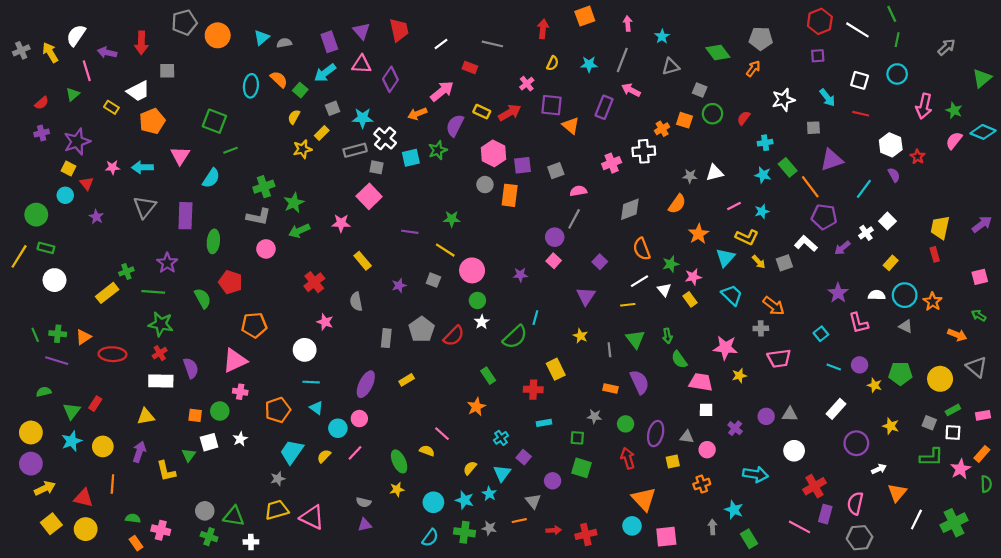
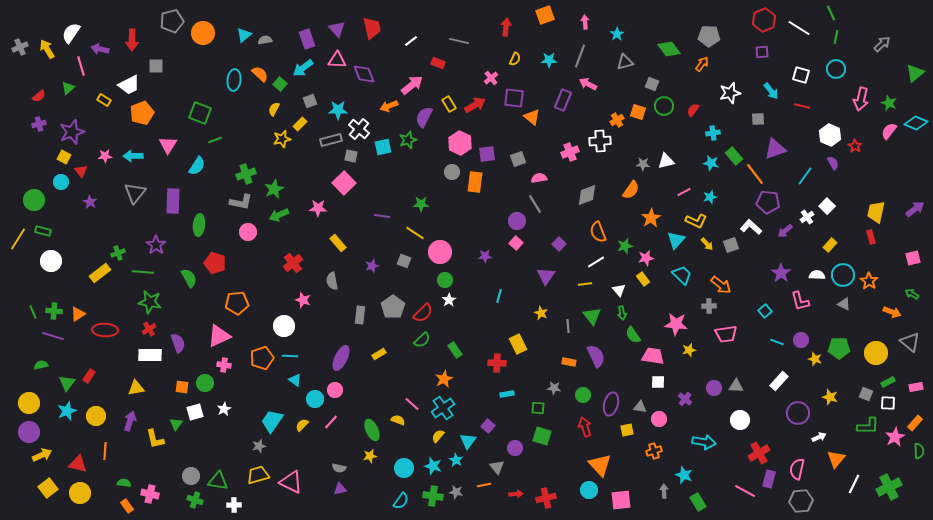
purple diamond: (390, 79) -> (364, 74), turned -55
yellow rectangle: (482, 112) -> (449, 104), turned 35
gray line: (574, 219) -> (535, 204), turned -60
white triangle: (664, 290) -> (619, 290), moved
green semicircle: (515, 337) -> (422, 340), moved, size x0.7
orange pentagon: (278, 410) -> (262, 358), moved
cyan cross: (501, 438) -> (443, 408), moved, size x1.6

